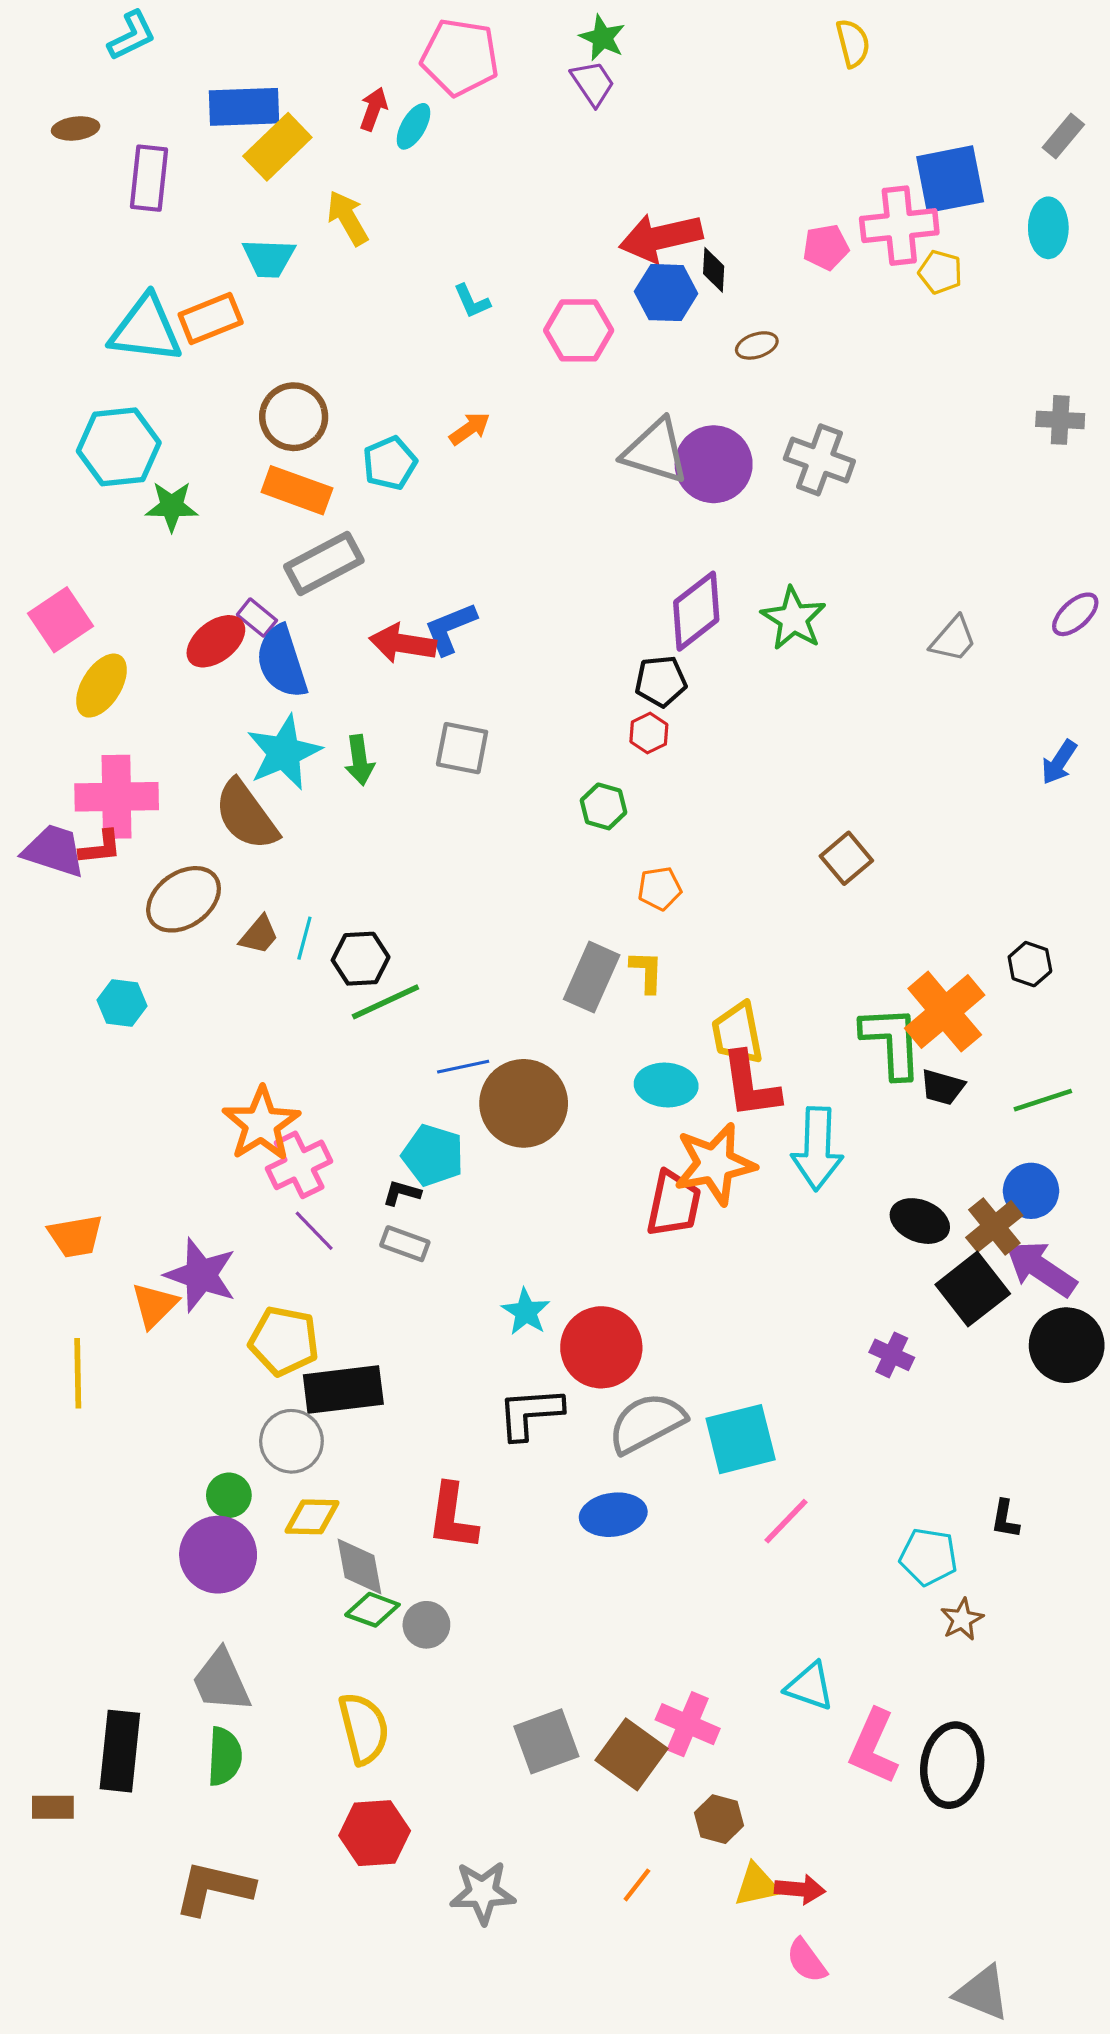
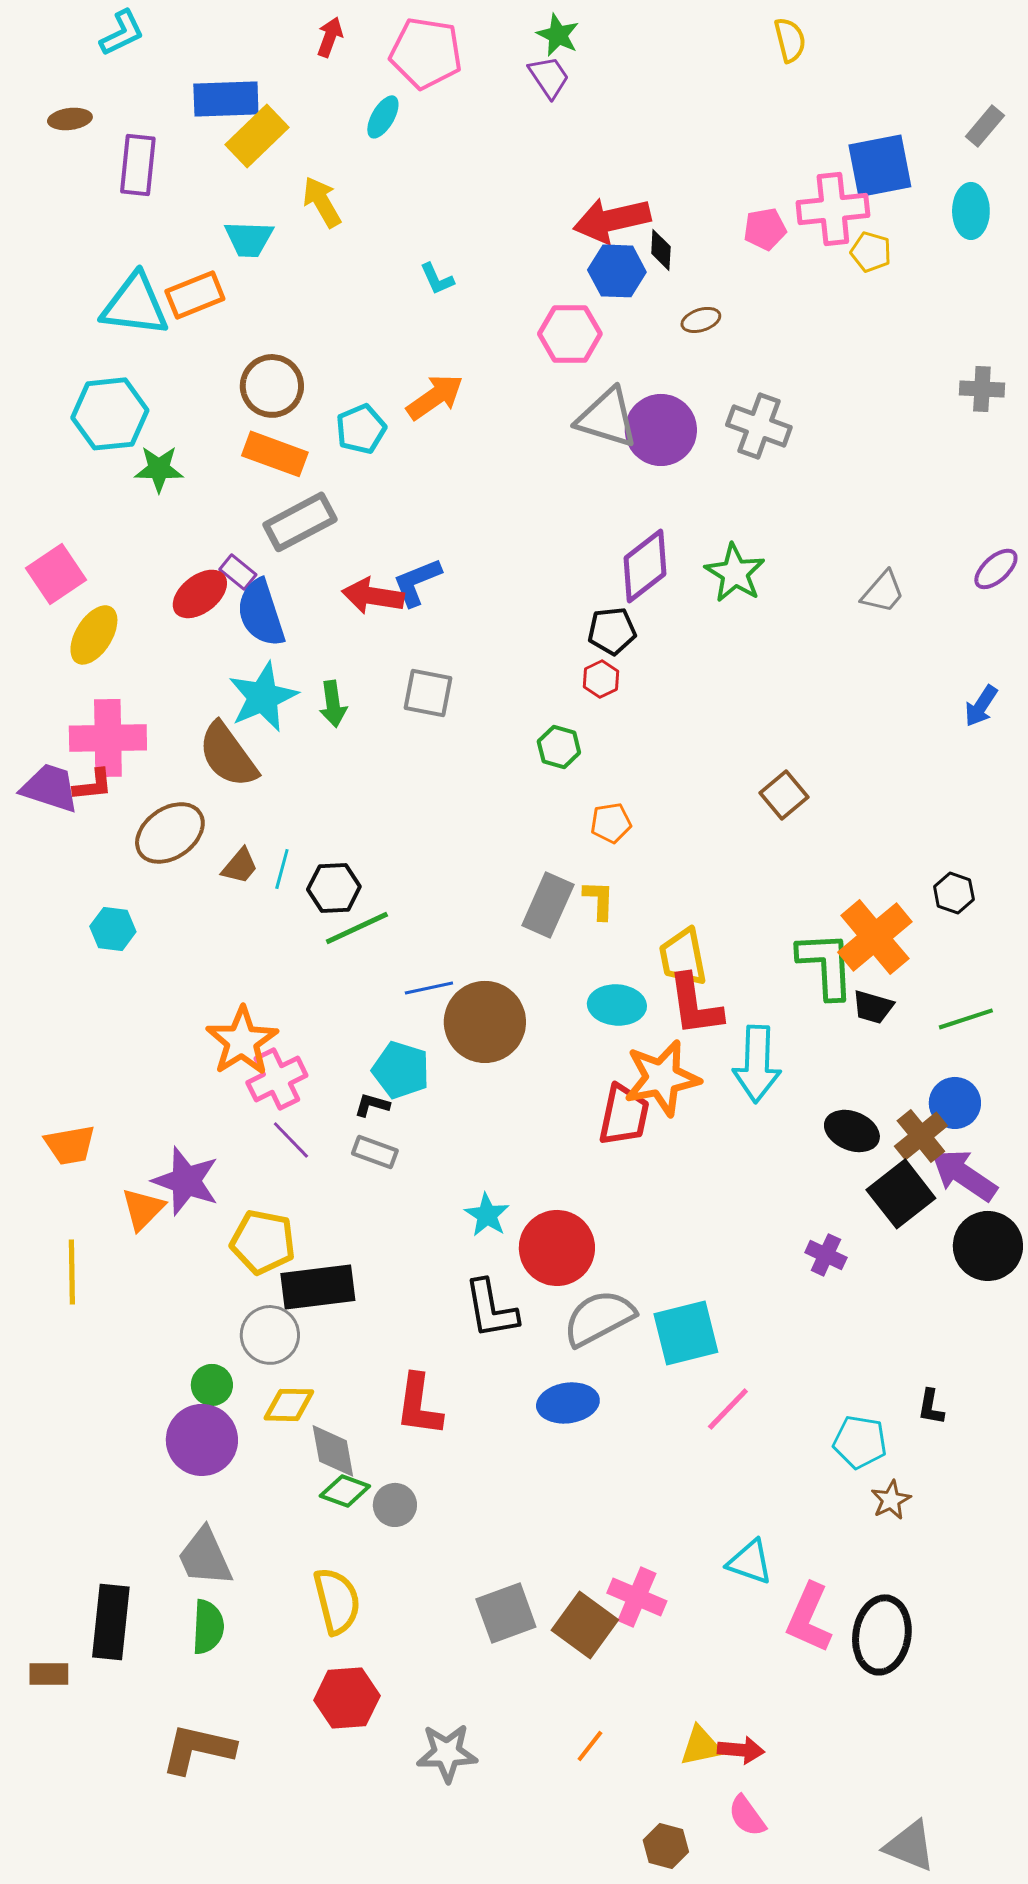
red arrow: (374, 109) -> (330, 37), moved
pink hexagon: (579, 330) -> (570, 334), moved
orange arrow: (470, 429) -> (435, 397), size x1.5
black L-shape: (530, 1413) -> (491, 1309), turned -96
brown hexagon: (719, 1819) -> (666, 1846), moved

